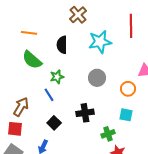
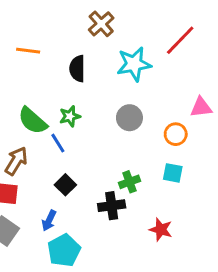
red line: (131, 26) -> (180, 40), turned 45
green semicircle: (32, 60) -> (33, 121), moved
black cross: (85, 113) -> (112, 206), moved
green cross: (108, 134) -> (129, 182), moved

